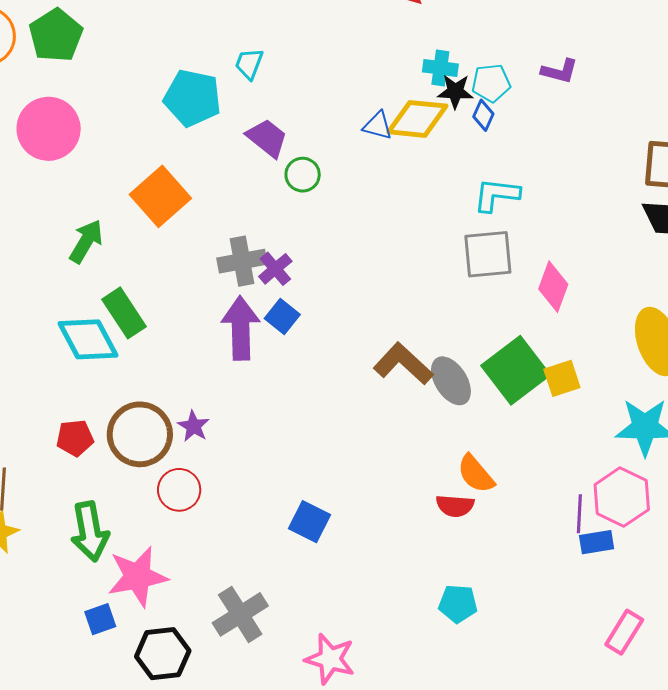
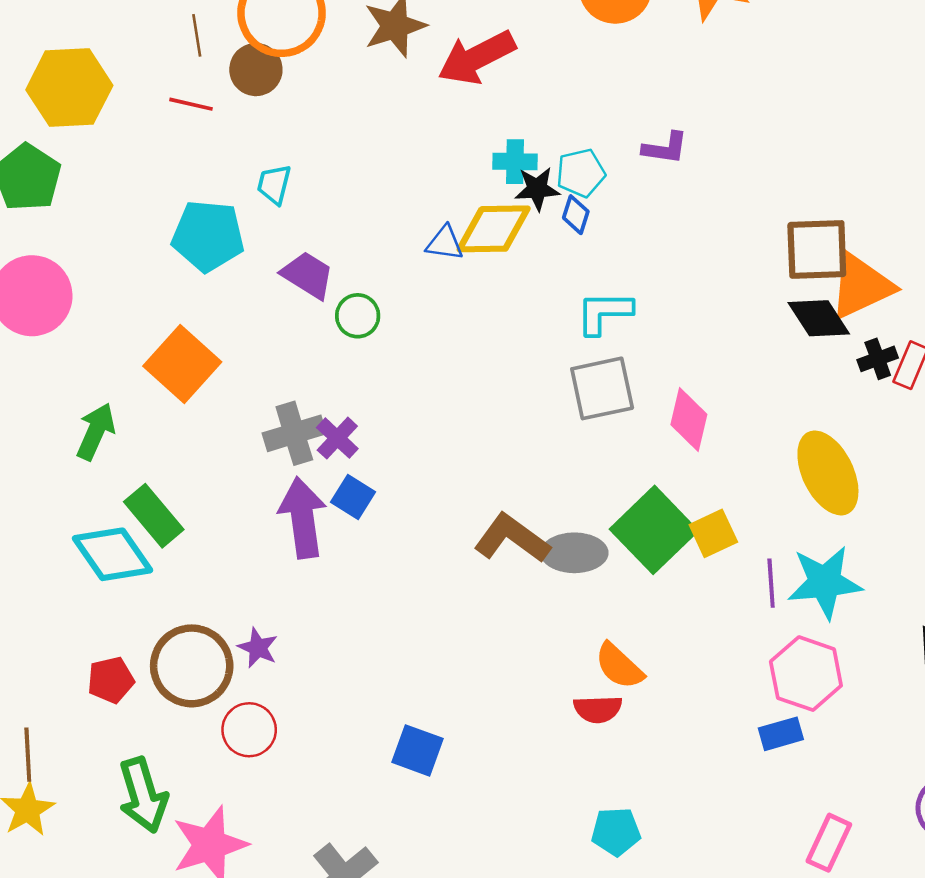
gray ellipse: (451, 381) -> (574, 553), turned -51
purple line: (579, 514) -> (771, 583), moved

